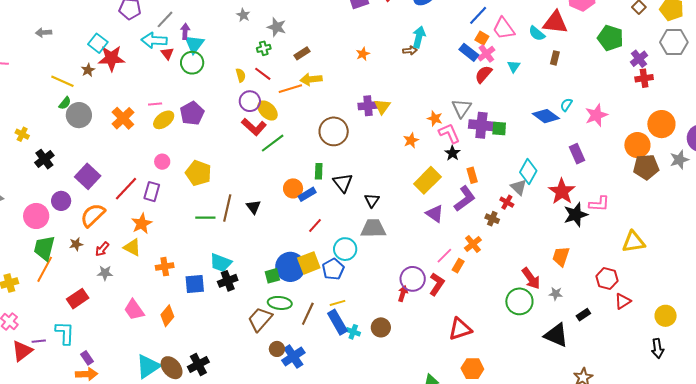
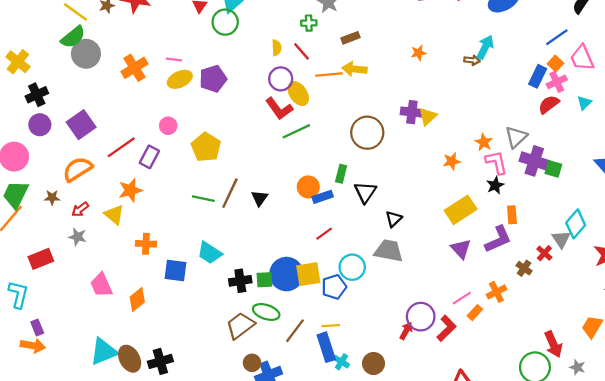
blue rectangle: (469, 52) -> (538, 76), turned 66
green semicircle: (65, 103) -> (73, 37), size x1.6
yellow cross: (22, 134) -> (18, 62), size x1.5
purple circle: (61, 201) -> (40, 125), moved
black cross: (228, 281) -> (240, 281), moved

